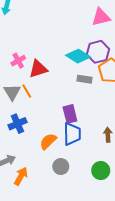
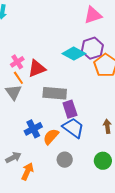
gray rectangle: (84, 79) -> (55, 93), moved, size x1.6
orange line: (27, 91) -> (18, 78), moved
blue cross: (17, 124) -> (33, 129), moved
blue trapezoid: (72, 134) -> (73, 128), turned -50

